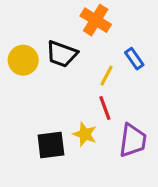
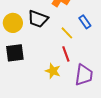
yellow line: (106, 76) -> (67, 33), turned -72
black square: (51, 145) -> (15, 53), moved

